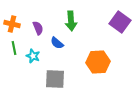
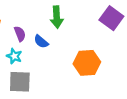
purple semicircle: (38, 28) -> (20, 34), moved
gray square: (55, 79) -> (20, 82), moved

